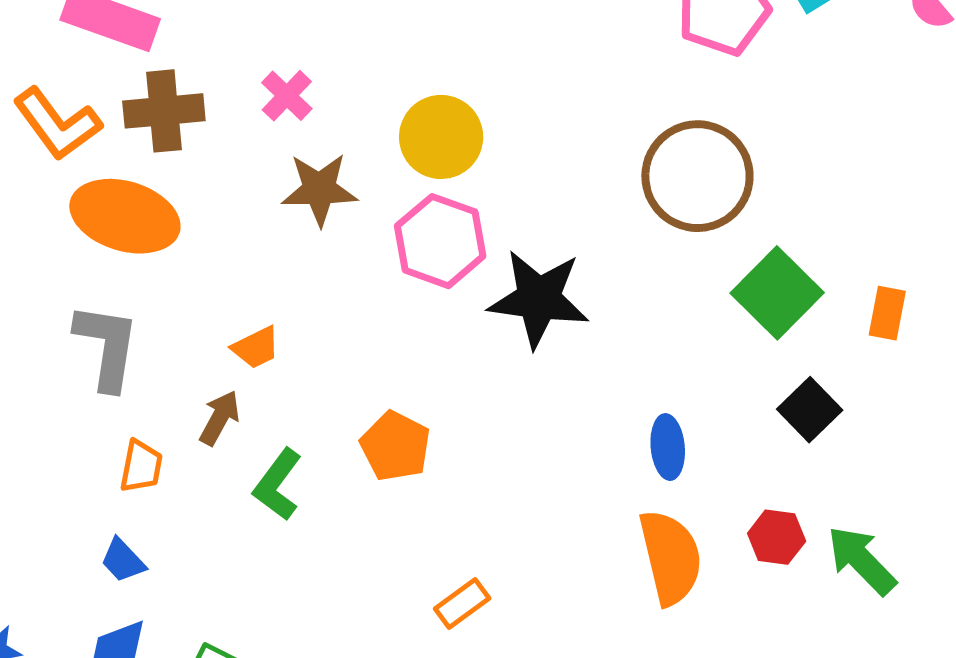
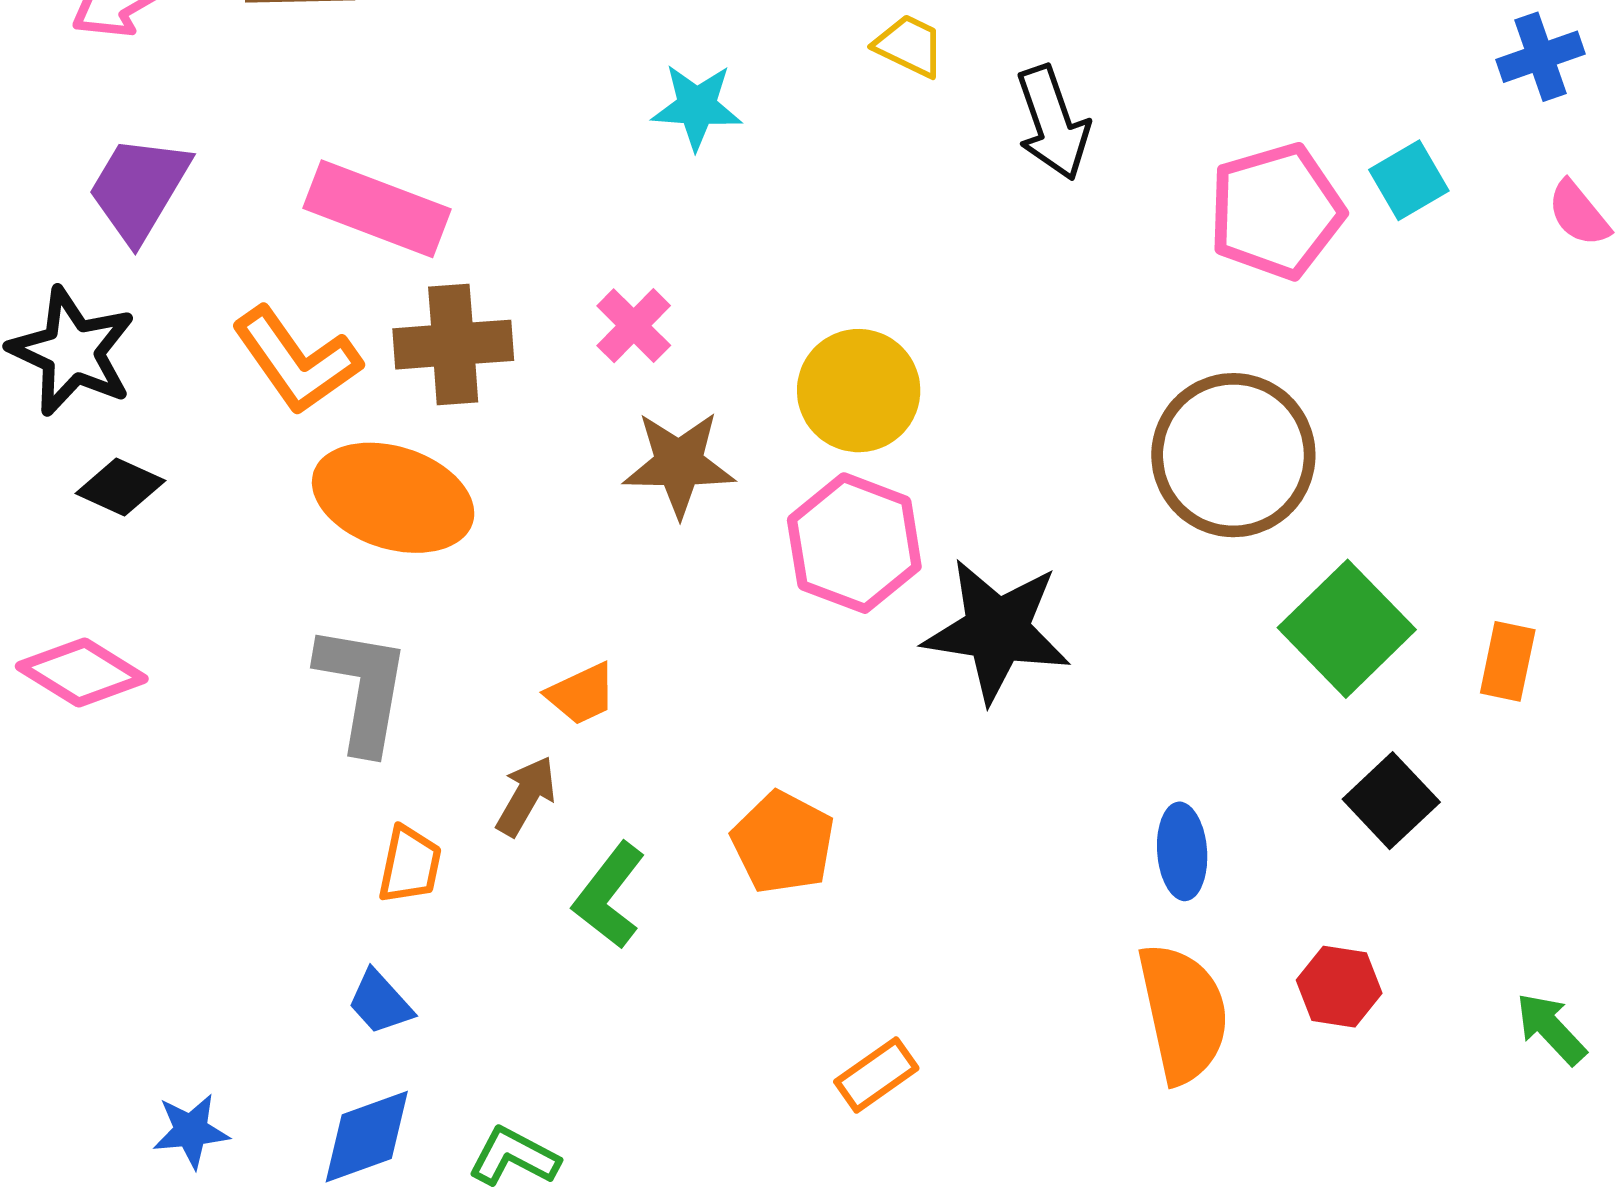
green arrow: (862, 560) -> (1551, 1029), moved, size x0.7

